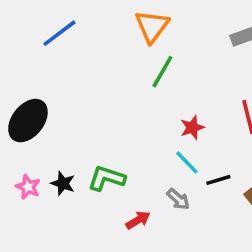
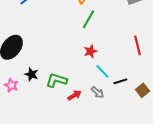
red star: (192, 128) -> (90, 51), moved
black star: (63, 183) -> (31, 74), moved
red arrow: (138, 220) -> (74, 95), moved

